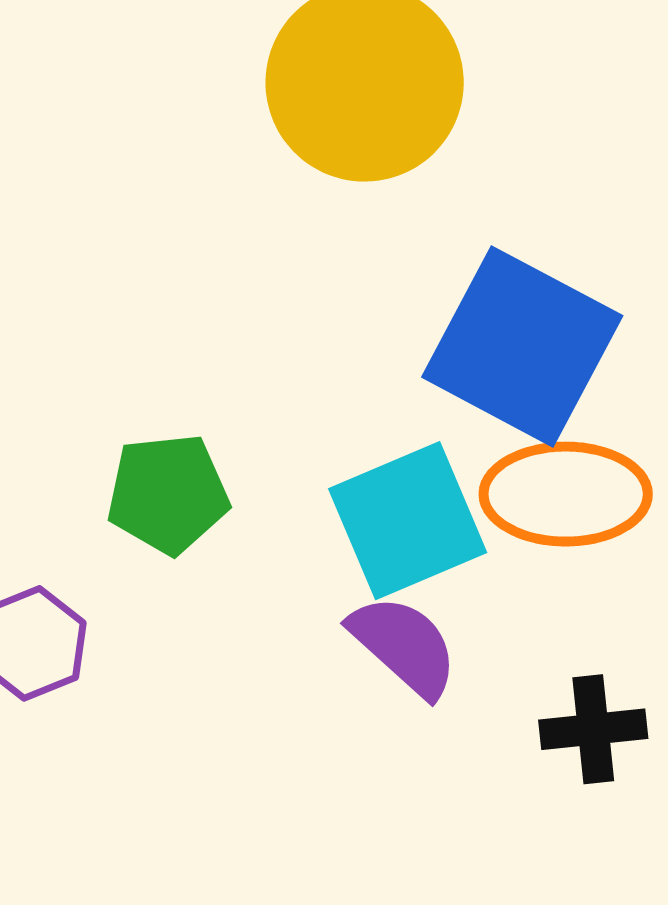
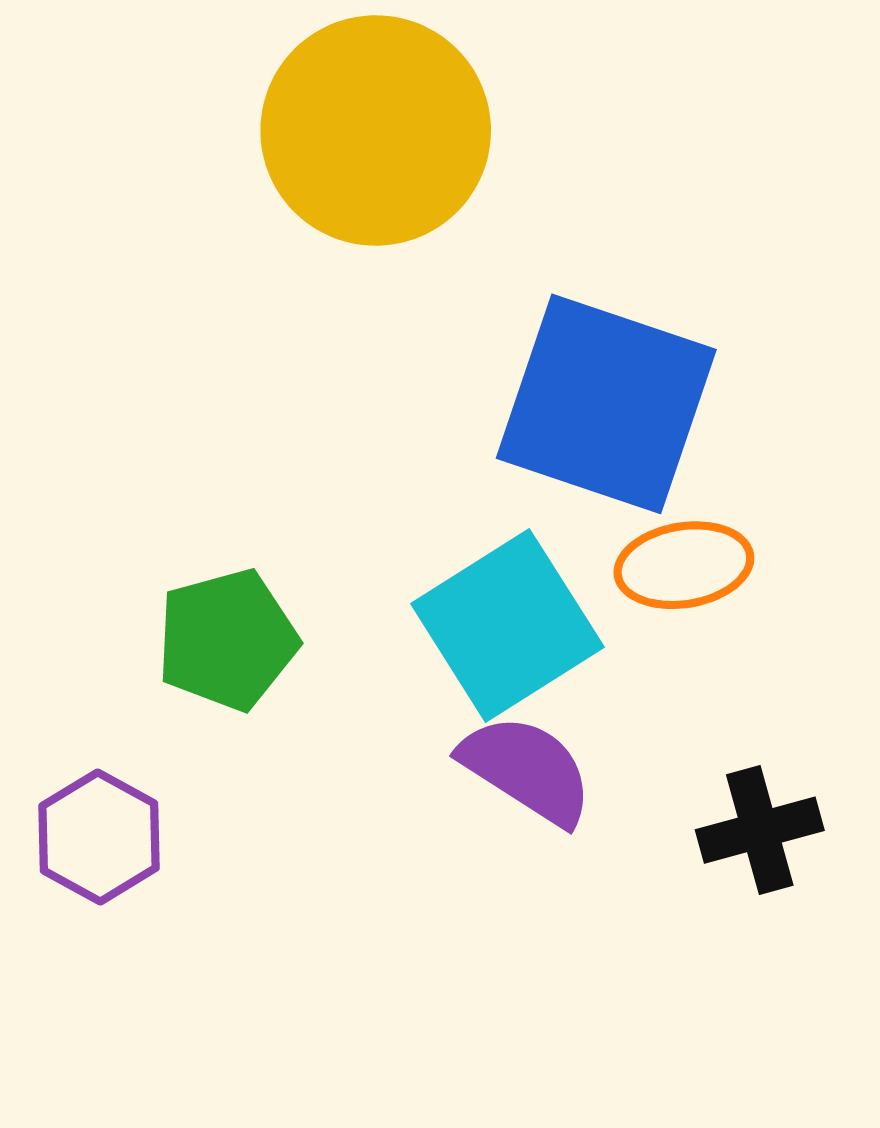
orange ellipse: (566, 494) -> (684, 565), size x0.7

